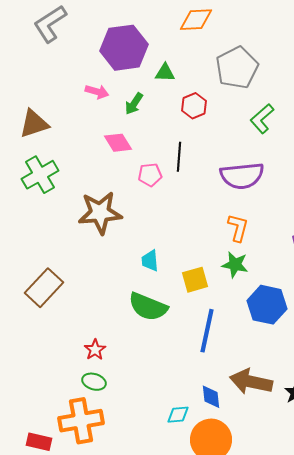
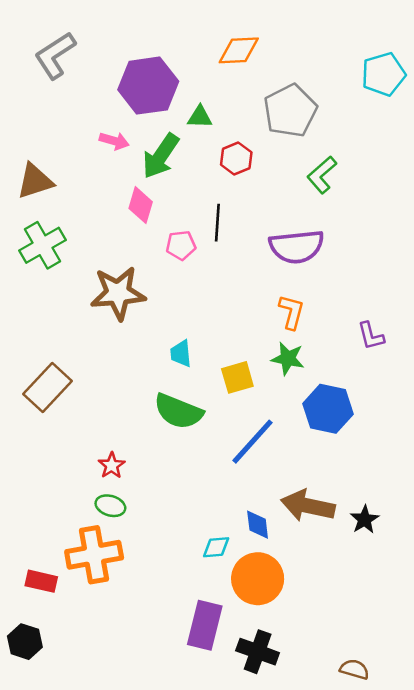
green arrow: (134, 104) -> (161, 156), size x1.6
pink diamond: (118, 143) -> (141, 205), turned 48
blue line: (207, 331) -> (253, 442), turned 30

